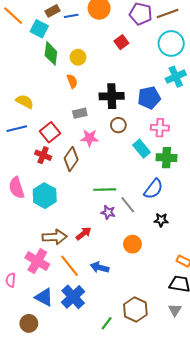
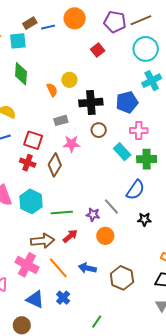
cyan square: (39, 29) -> (18, 41), turned -30
green diamond: (51, 53) -> (21, 74), moved
yellow circle: (78, 57) -> (69, 80), moved
red square: (50, 132) -> (33, 140), turned -30
green line: (105, 190) -> (62, 213), moved
orange circle: (132, 244) -> (105, 236), moved
blue cross: (73, 297) -> (63, 298), size x0.6
brown hexagon: (135, 309) -> (122, 278), moved

